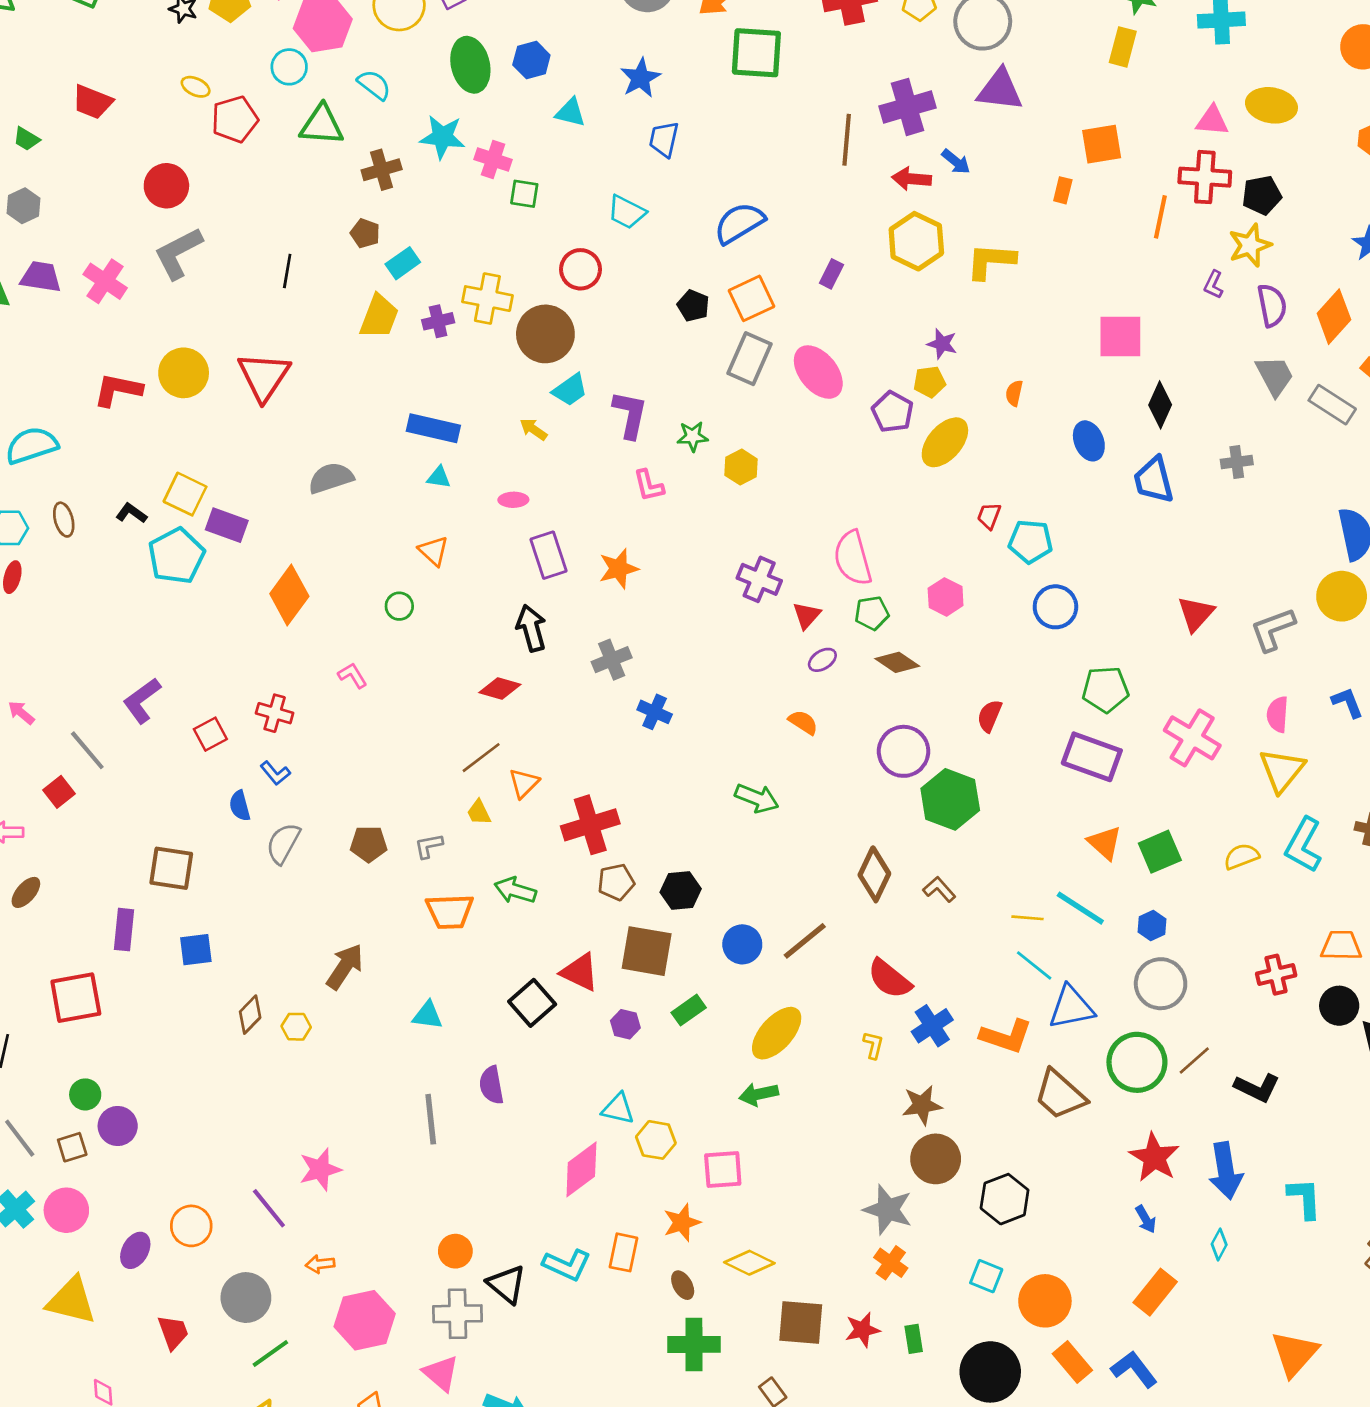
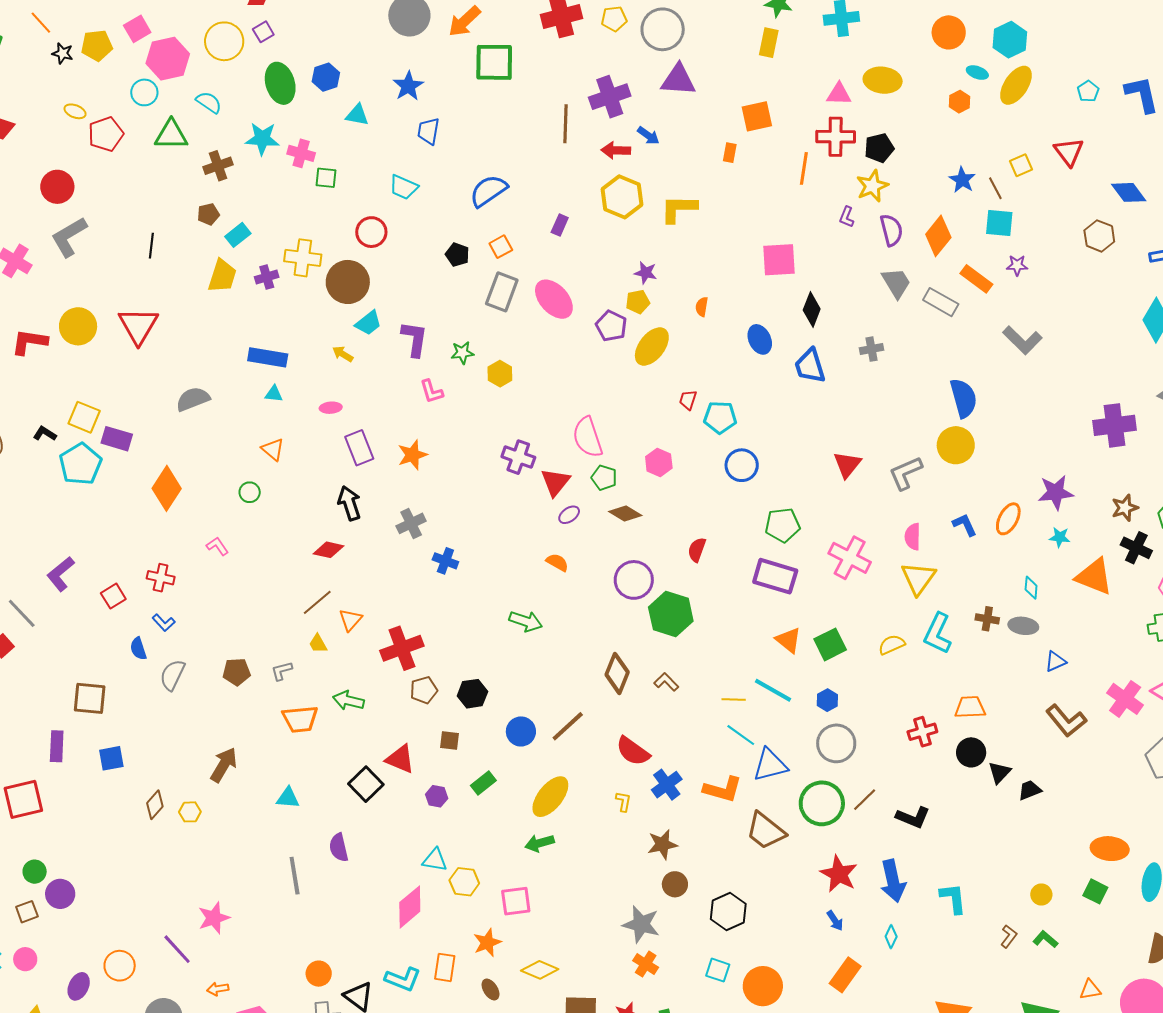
brown pentagon: (365, 233) -> (208, 214), turned -30
orange square: (752, 298) -> (501, 247), size x0.7
green pentagon: (872, 613) -> (604, 478), turned 30
red triangle: (807, 615) -> (555, 482), size x1.4
brown square: (647, 951) -> (450, 741), size x0.5
brown circle: (936, 1159) -> (675, 884), size x0.7
pink circle: (66, 1210) -> (25, 959), size x0.7

